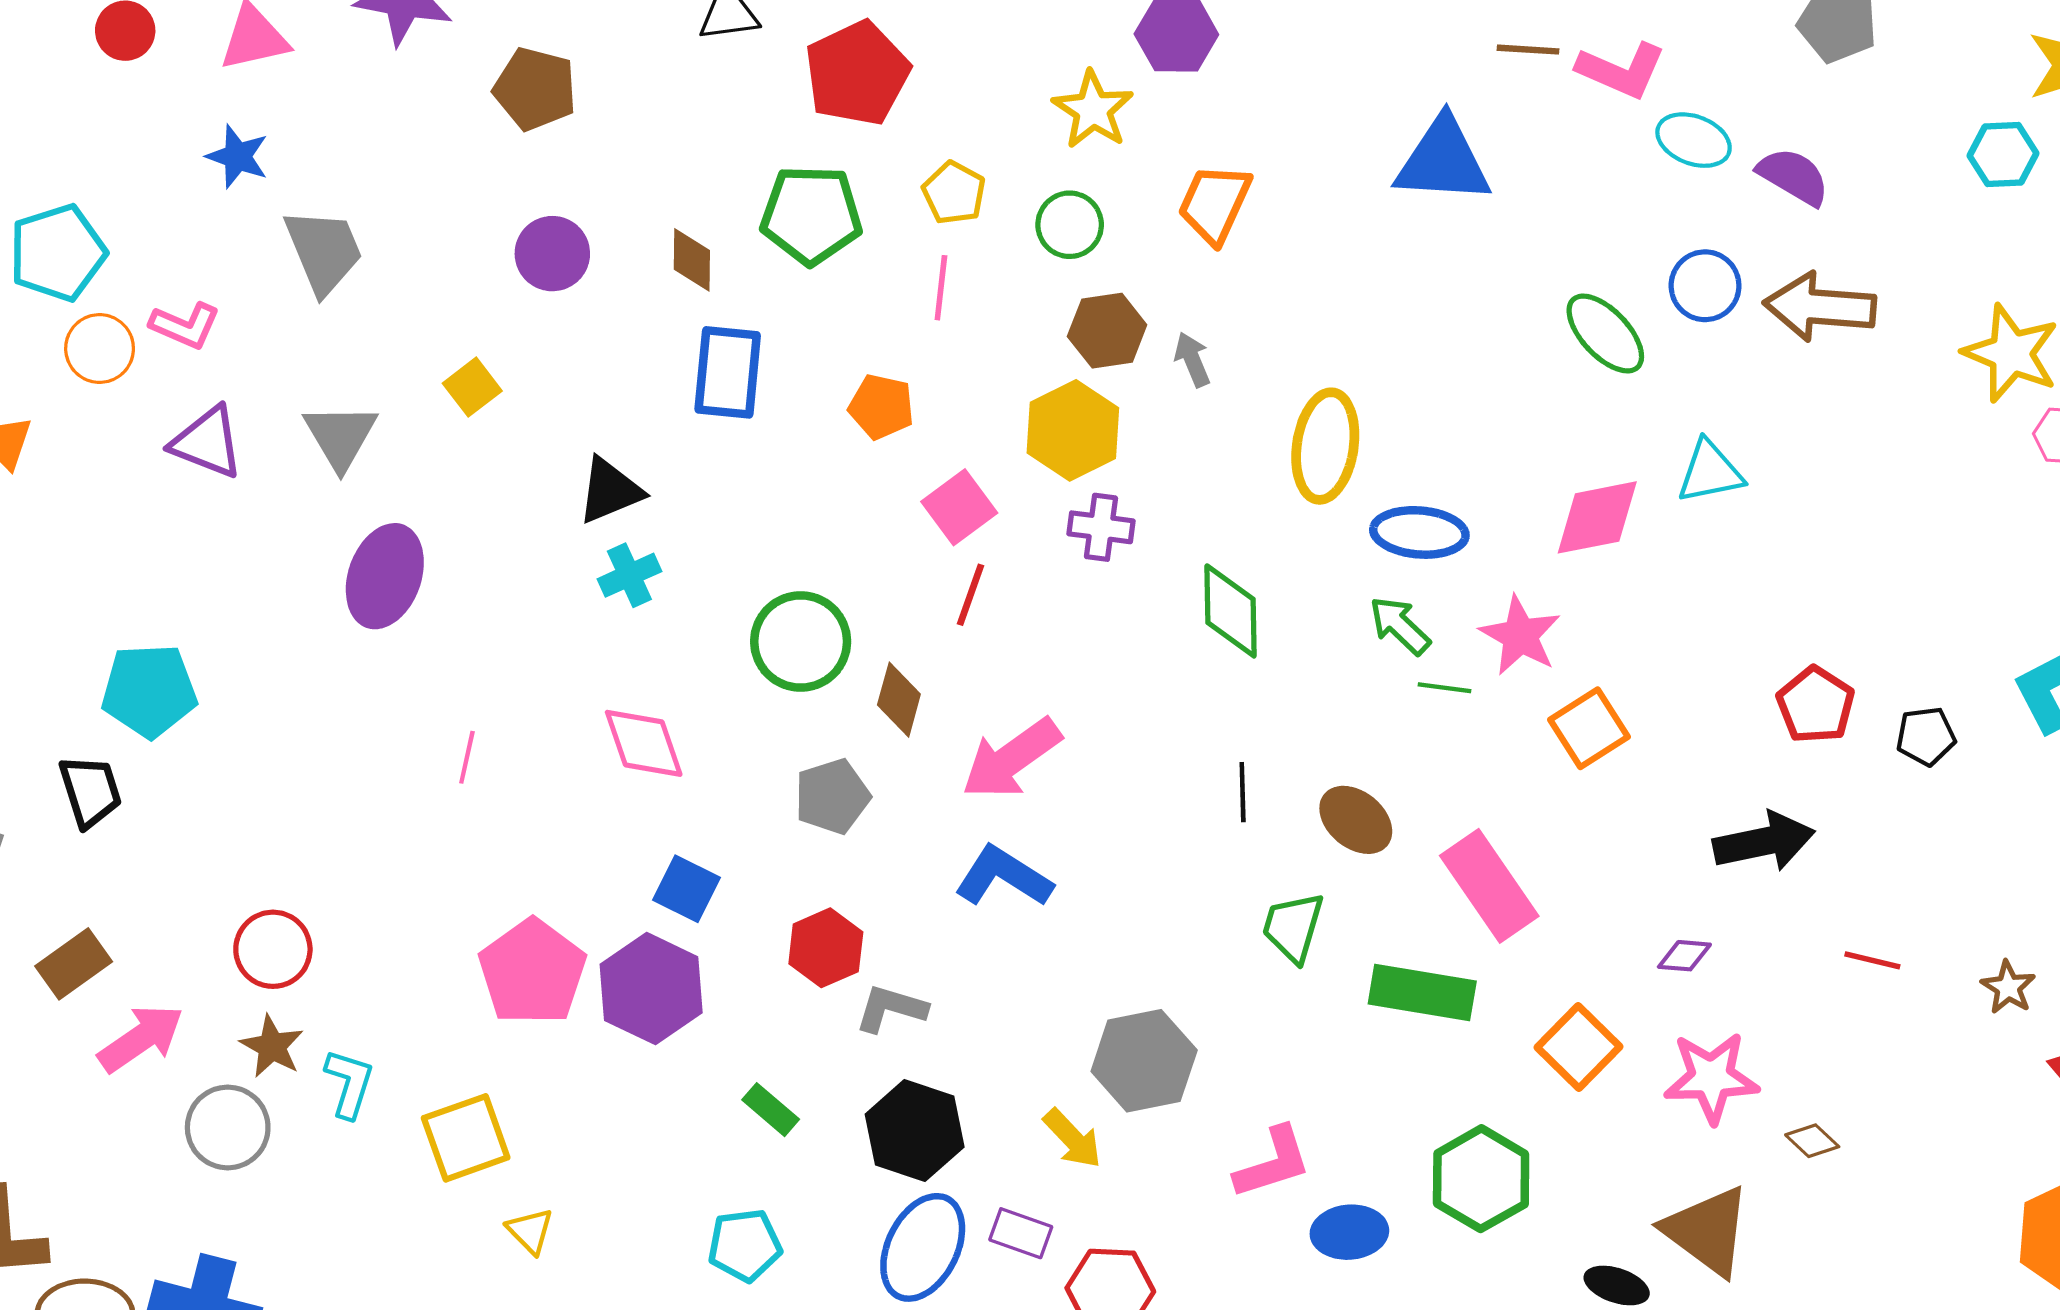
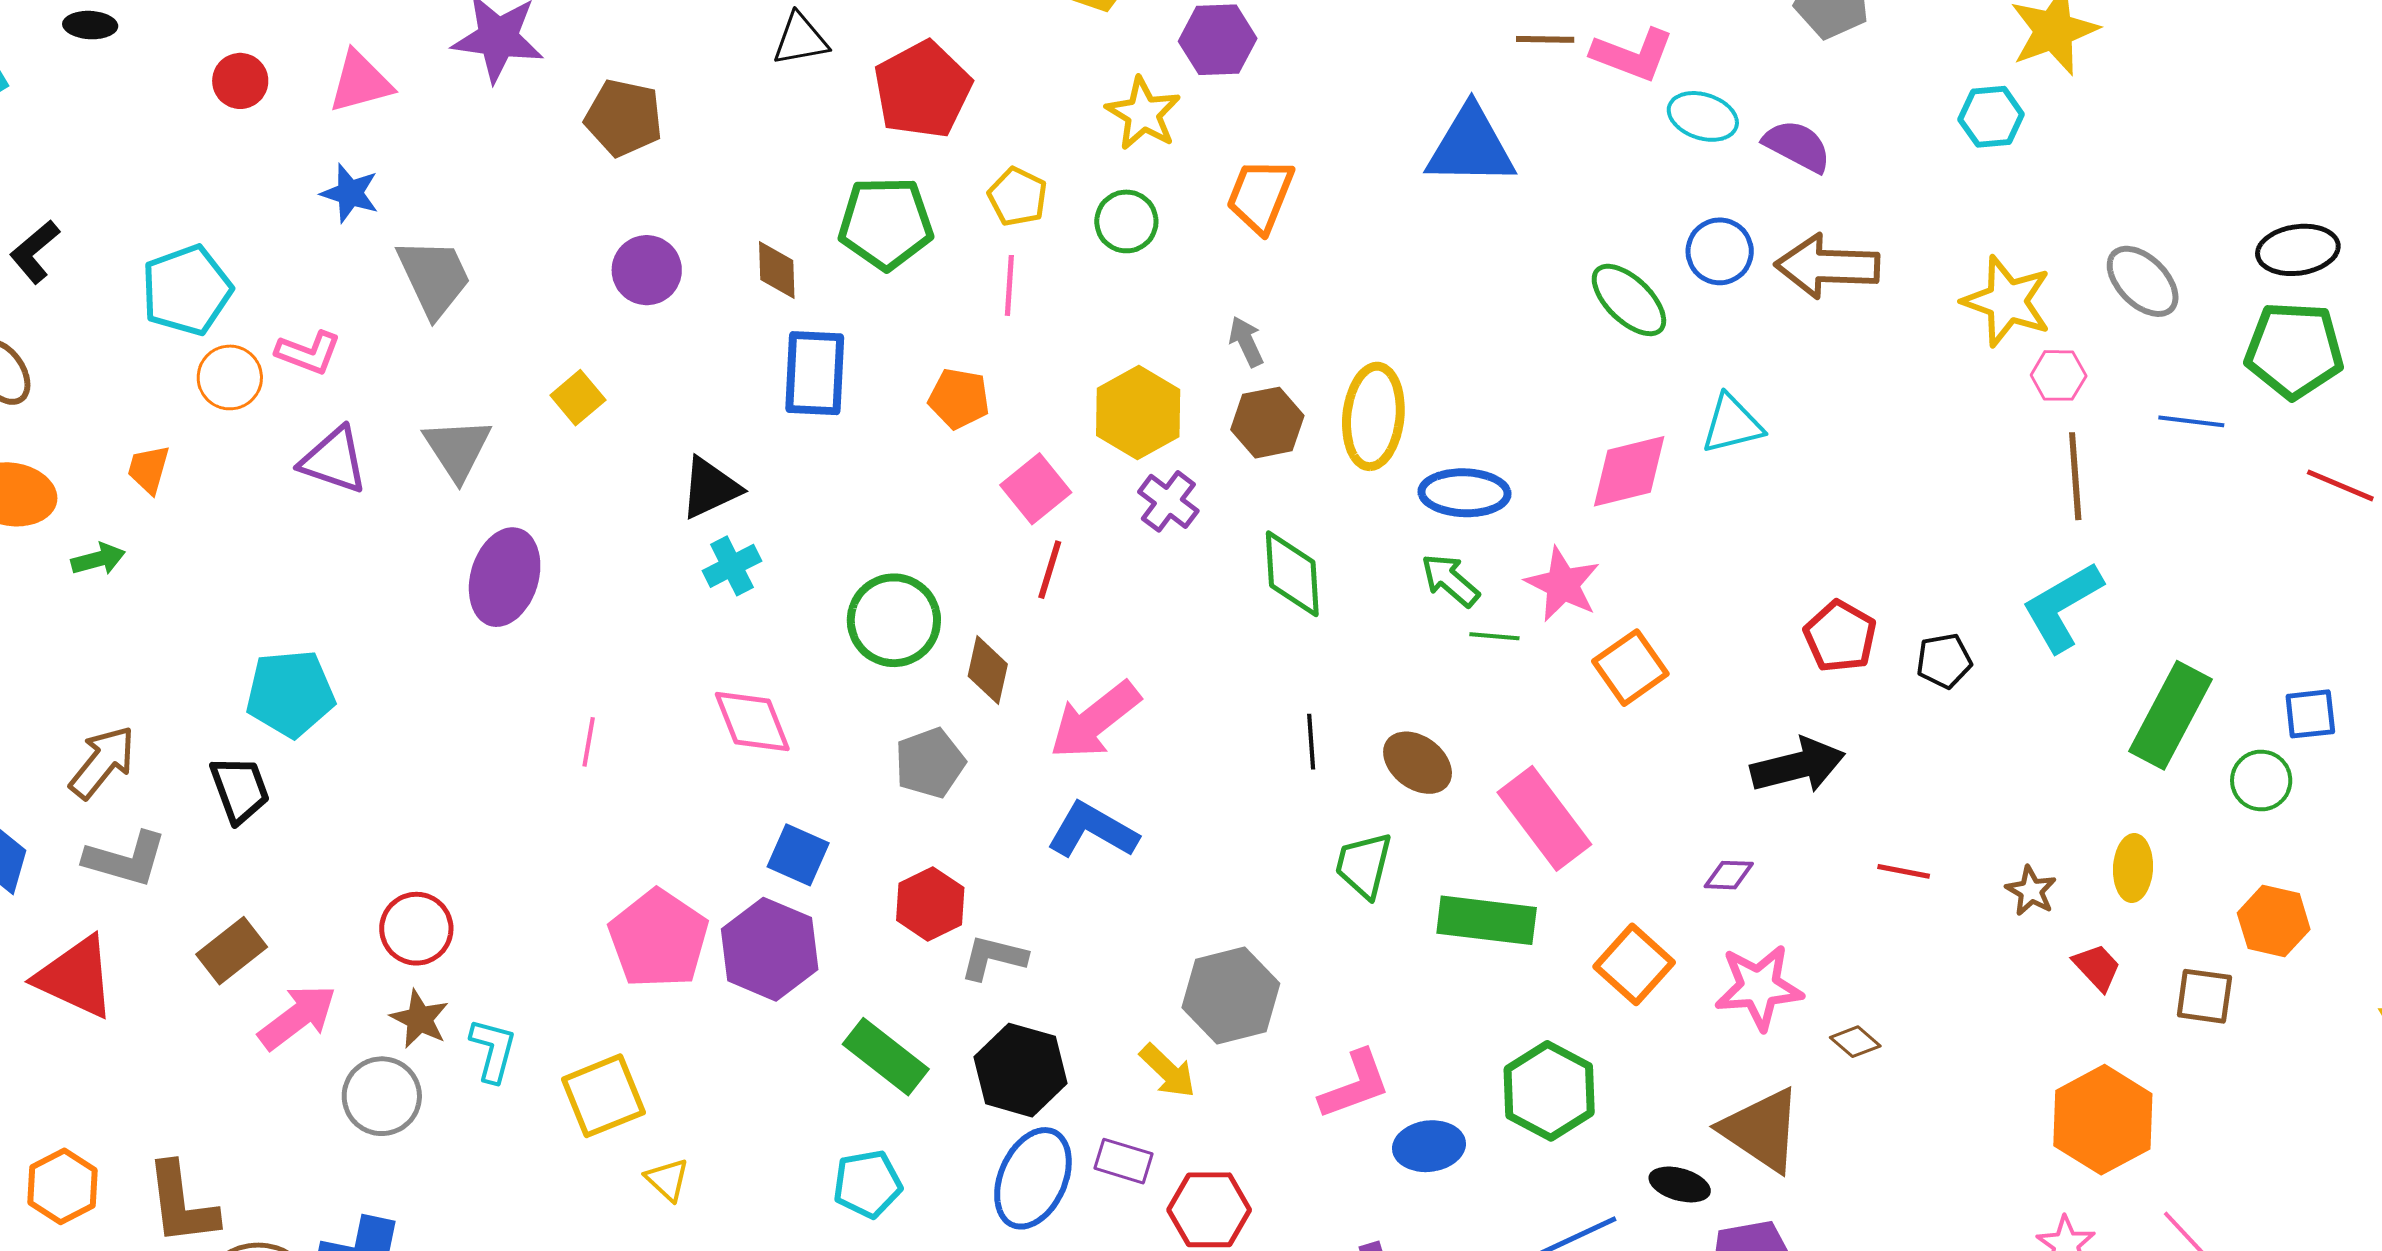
brown hexagon: (1107, 331) -> (1267, 423), moved
purple cross: (1101, 527) -> (1168, 501), turned 32
green rectangle: (771, 1110) -> (886, 1057), size x1.6

